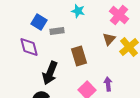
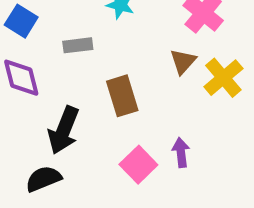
blue square: (39, 22) -> (21, 21), moved

